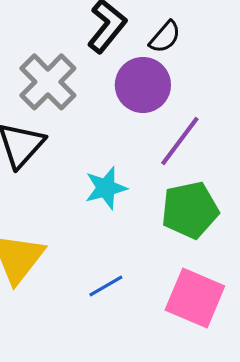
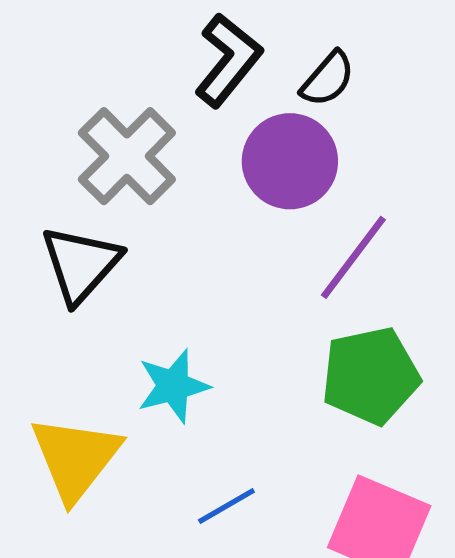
cyan star: (106, 188) -> (173, 386), moved

